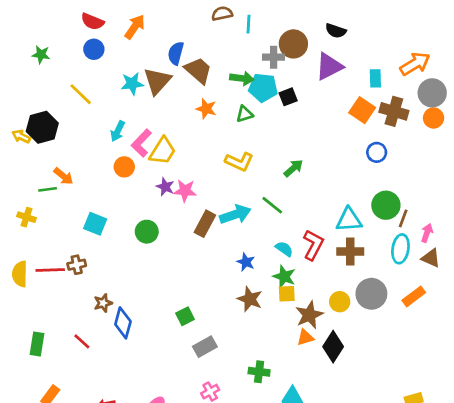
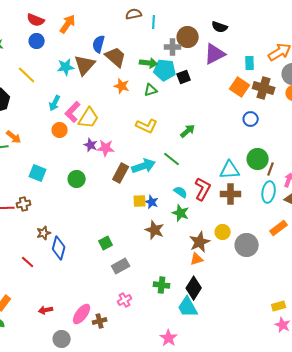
yellow square: (287, 294) -> (140, 201), moved
gray circle: (371, 294) -> (247, 245), moved
black diamond: (333, 347) -> (194, 288), moved

